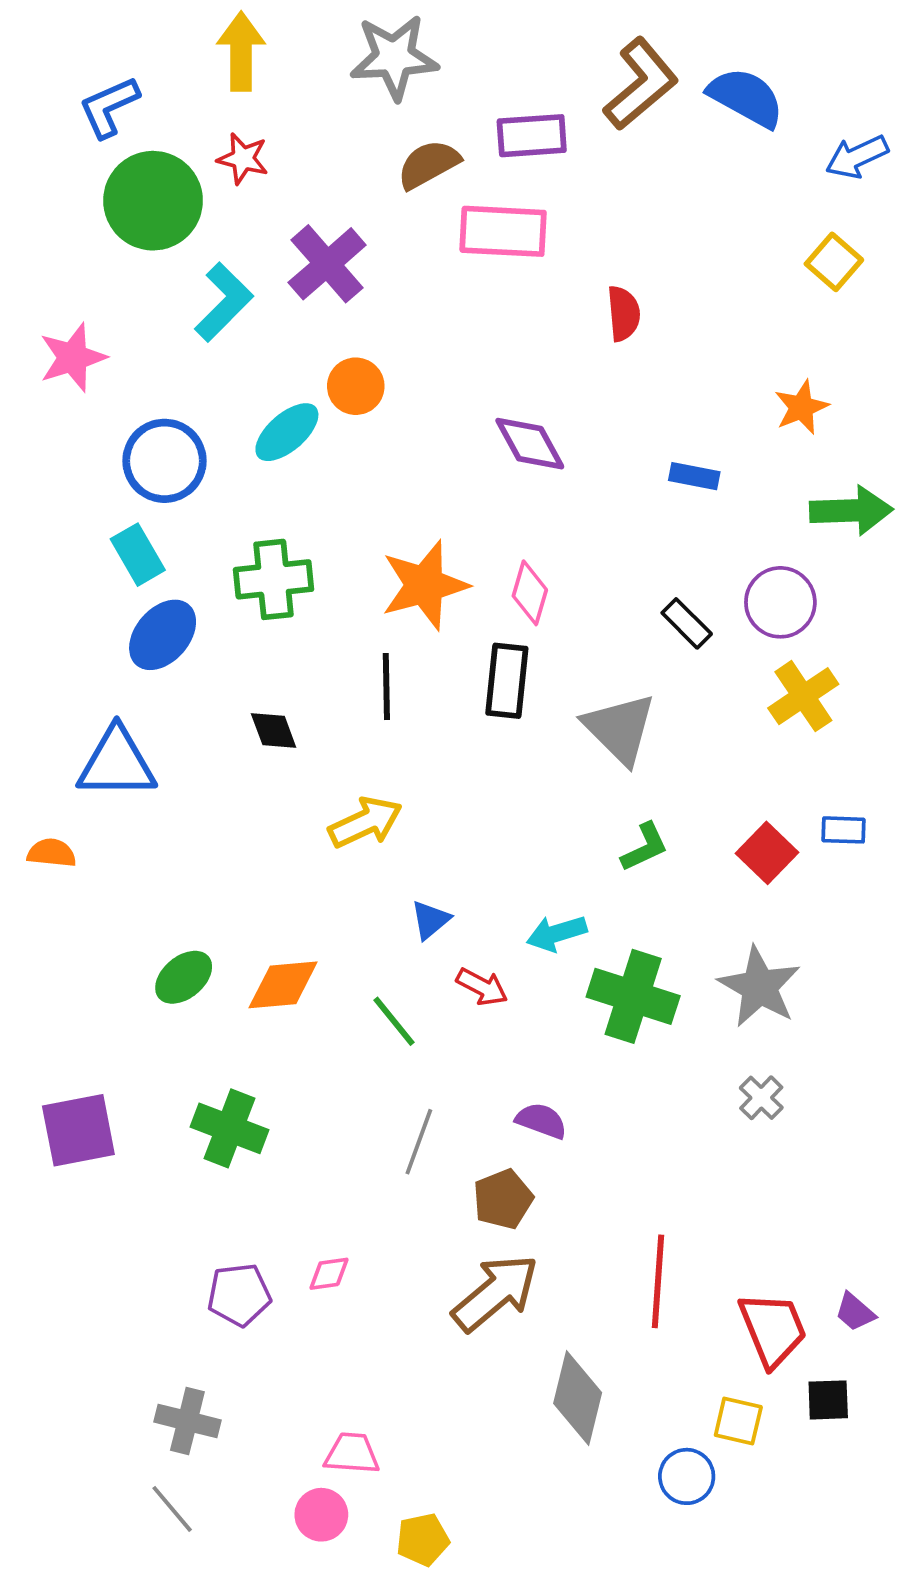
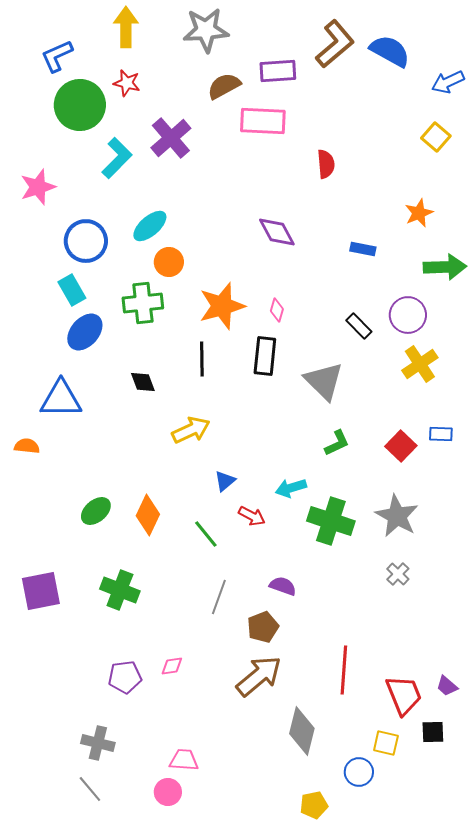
orange circle: (356, 386) -> (169, 262), moved
pink diamond: (530, 593) -> (277, 310), size x0.7
orange diamond: (283, 985) -> (148, 515), turned -60
yellow pentagon: (423, 1540) -> (314, 805), moved

